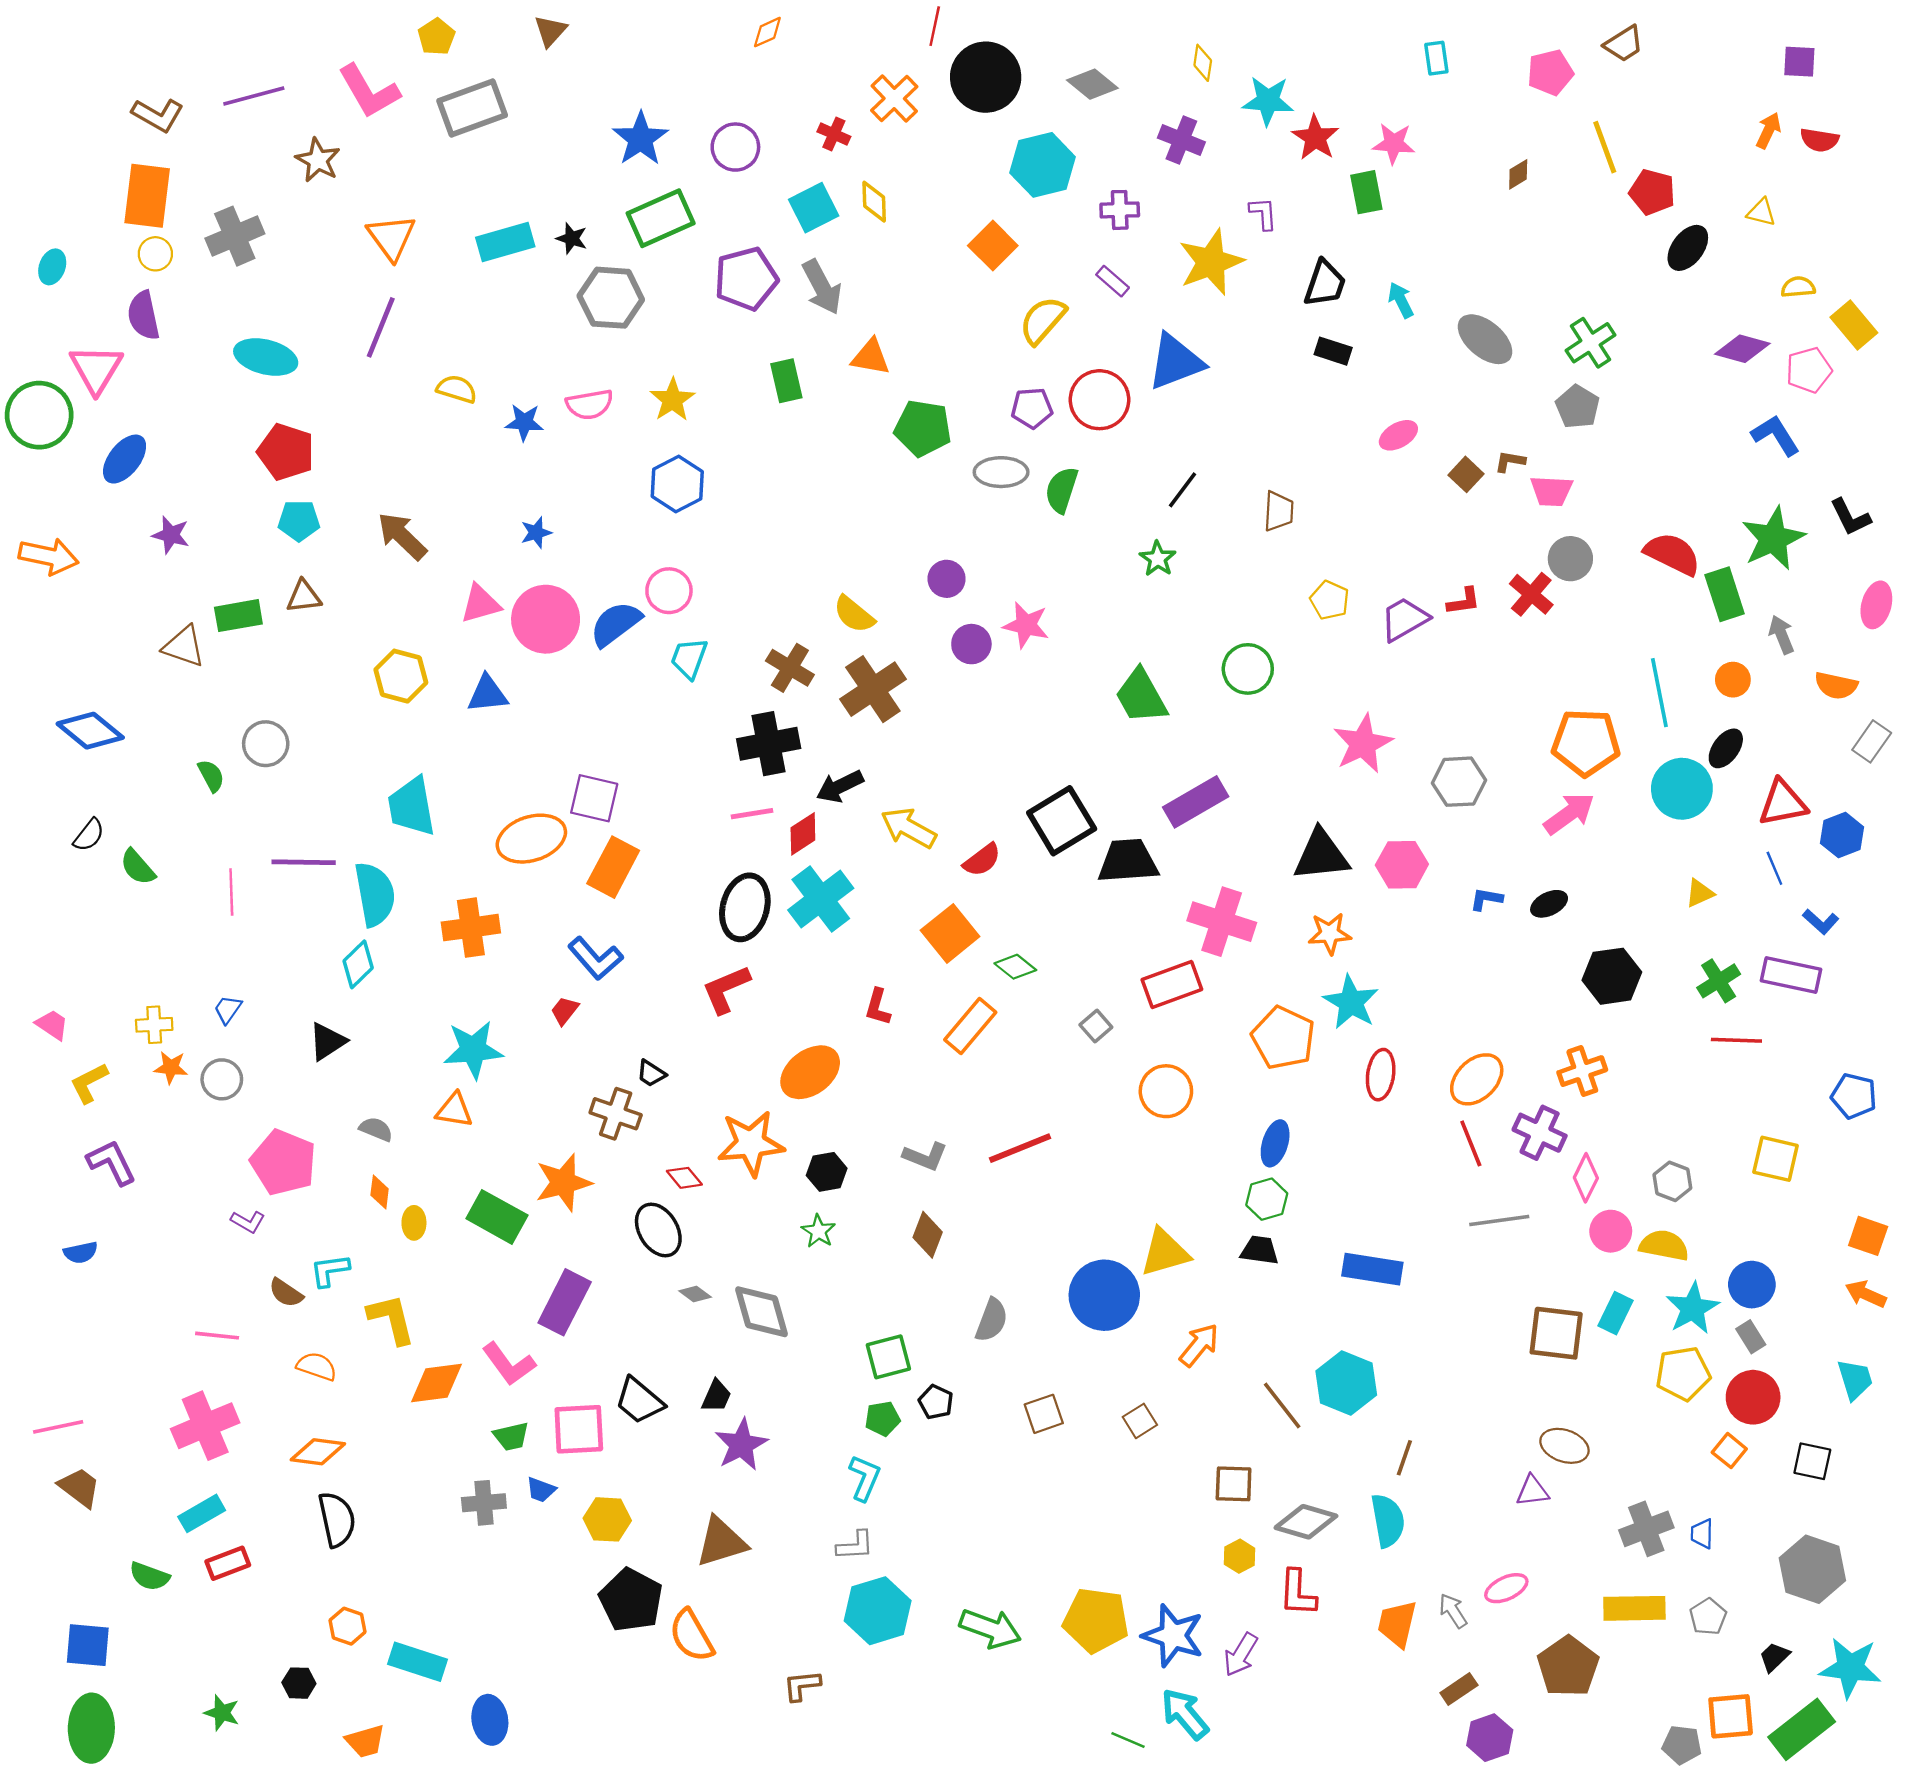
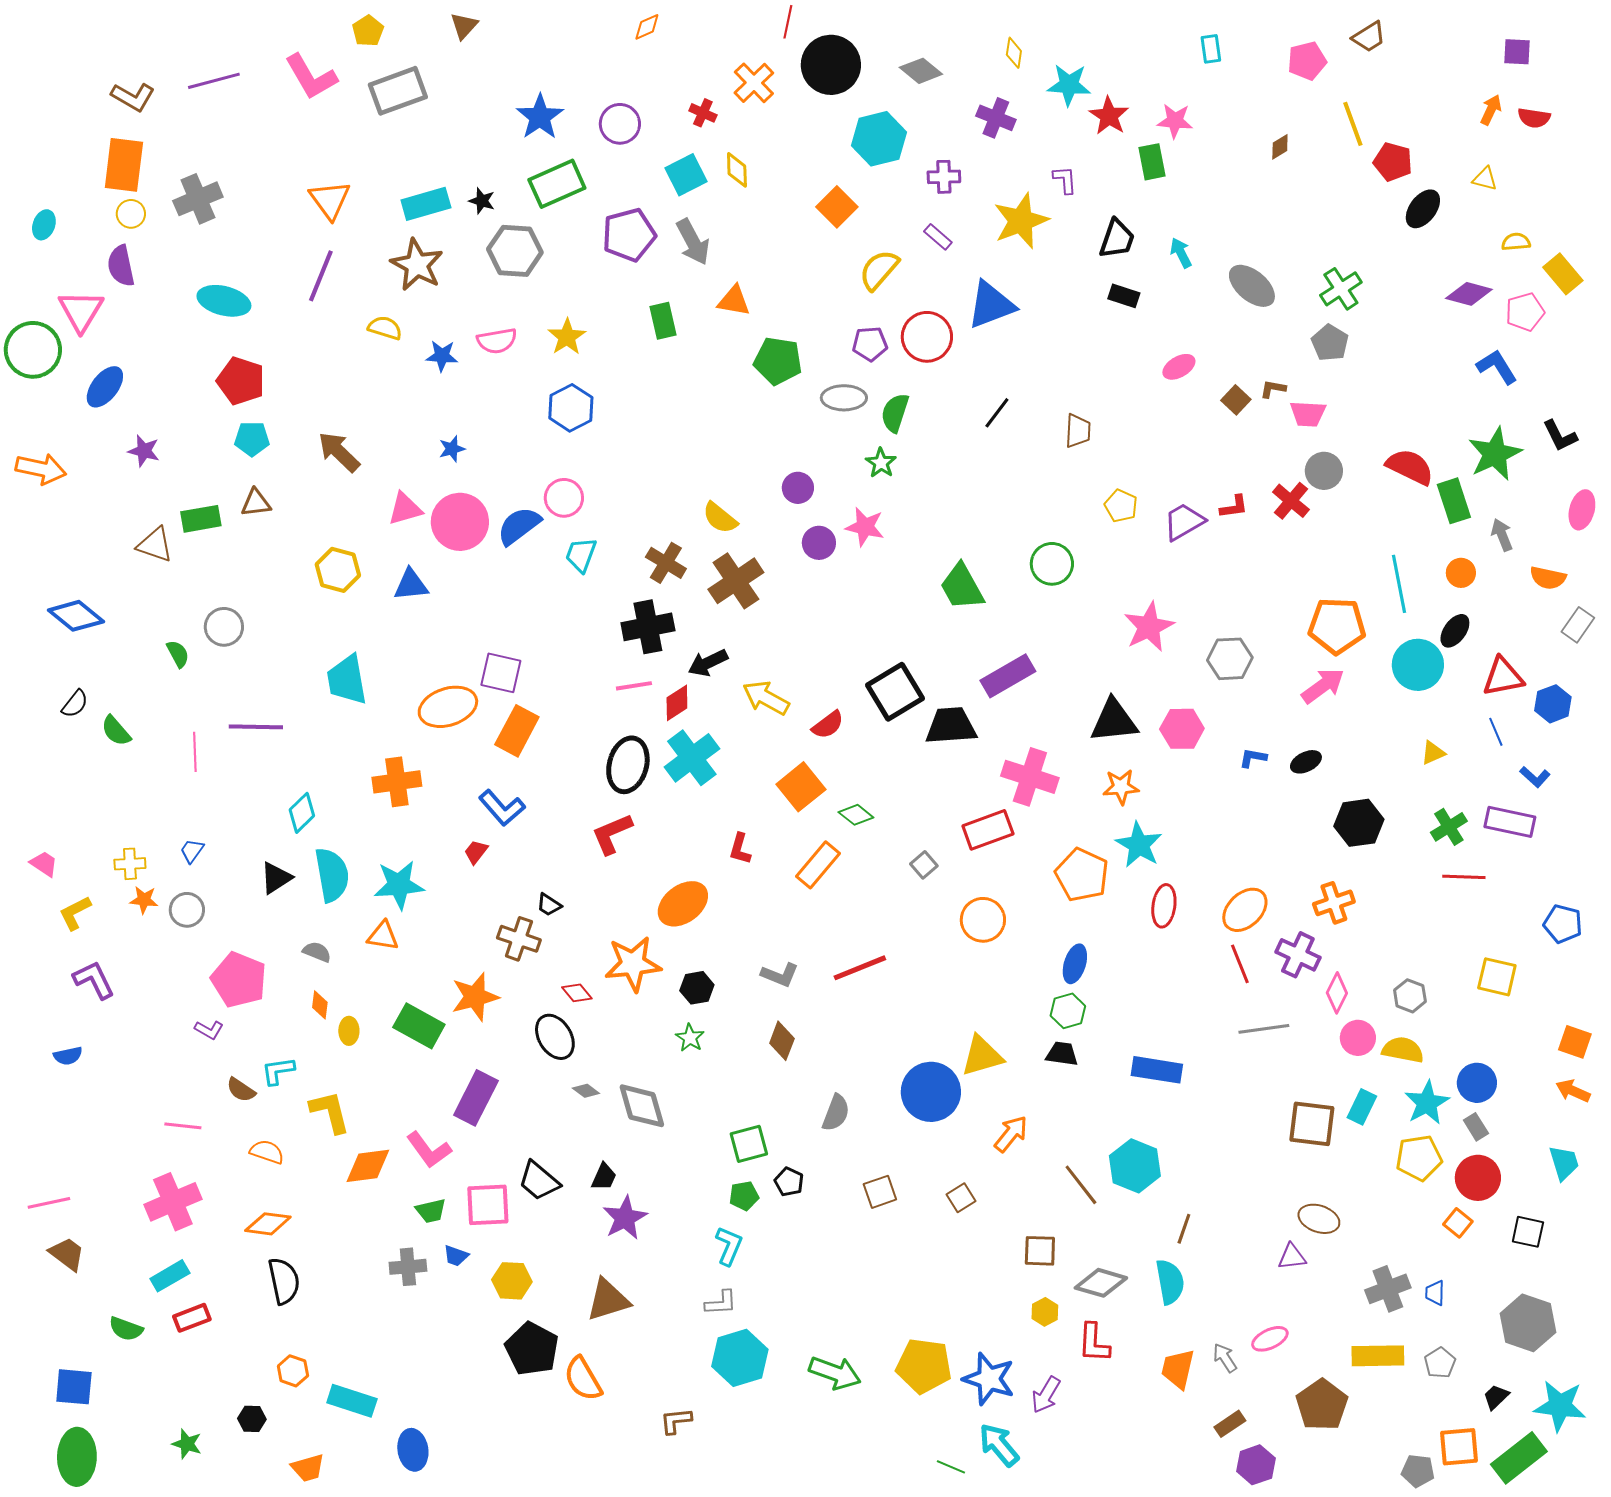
brown star: (318, 160) -> (417, 265), moved, size x1.4
green star: (1158, 559) -> (881, 463), moved
cyan semicircle: (375, 894) -> (332, 875), moved

